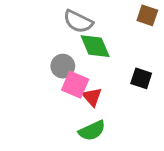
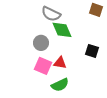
pink square: (75, 85) -> (43, 66), moved
red triangle: (92, 97) -> (60, 63), turned -40

